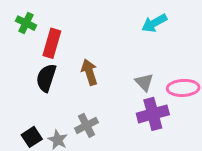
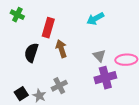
cyan arrow: (154, 23) -> (95, 19), moved
red rectangle: (52, 43) -> (48, 28), moved

